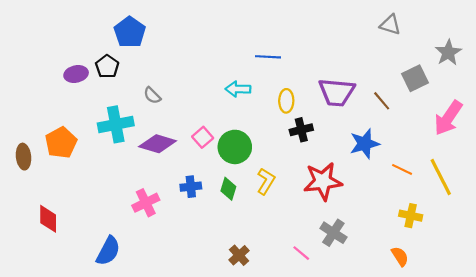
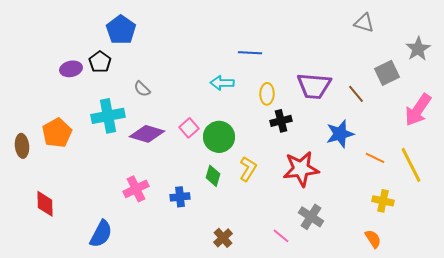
blue cross: (191, 187) -> (180, 197), moved

